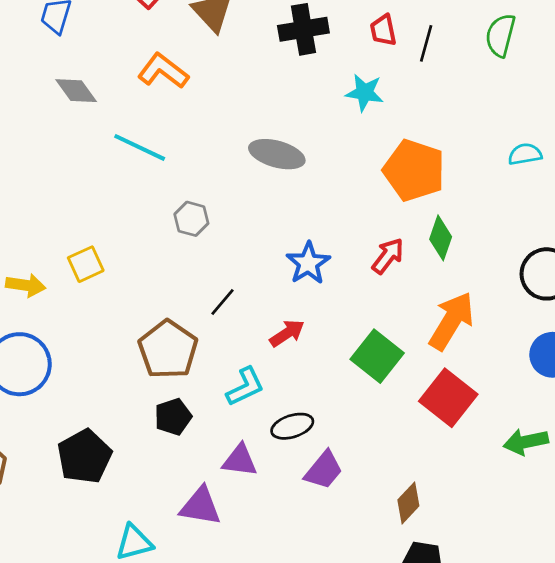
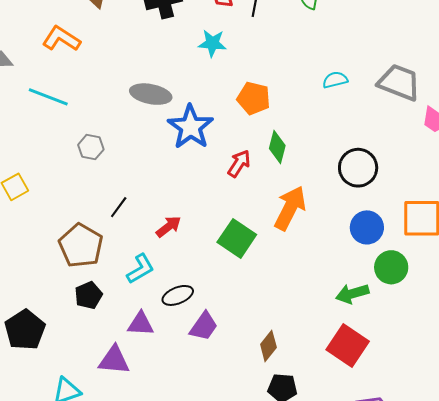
orange pentagon: (414, 170) -> (254, 98), size x0.7
blue star: (308, 263) -> (190, 127), moved, size x1.4
red square: (448, 398) -> (348, 345), moved

